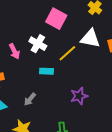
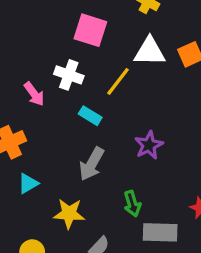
cyan rectangle: (46, 71) -> (90, 116), turned 40
gray arrow: (30, 99) -> (92, 164), moved, size x1.5

